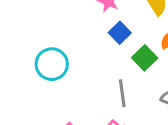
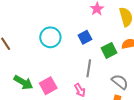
blue square: (120, 33) -> (85, 37), moved

